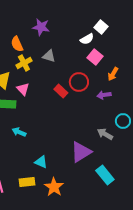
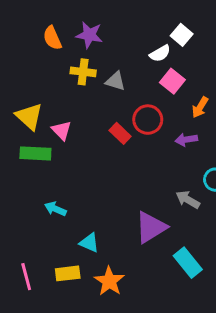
orange semicircle: (17, 44) -> (52, 38), moved
gray triangle: (49, 56) -> (115, 81), moved
yellow cross: (24, 63) -> (83, 72), moved, turned 35
cyan arrow: (19, 132) -> (55, 209), moved

